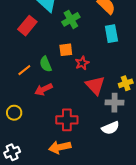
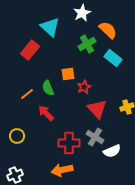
green cross: (71, 19) -> (87, 44), moved
cyan rectangle: (111, 34) -> (113, 58), turned -42
red arrow: (44, 89) -> (46, 113), turned 72
gray cross: (114, 103) -> (95, 137), moved, turned 30

